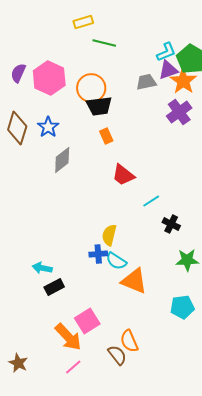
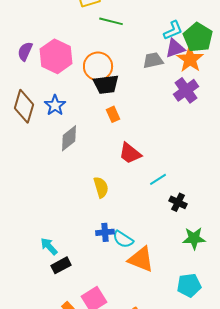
yellow semicircle: (109, 235) -> (101, 187), moved, turned 150
cyan arrow: (42, 268) -> (49, 246), turned 36

